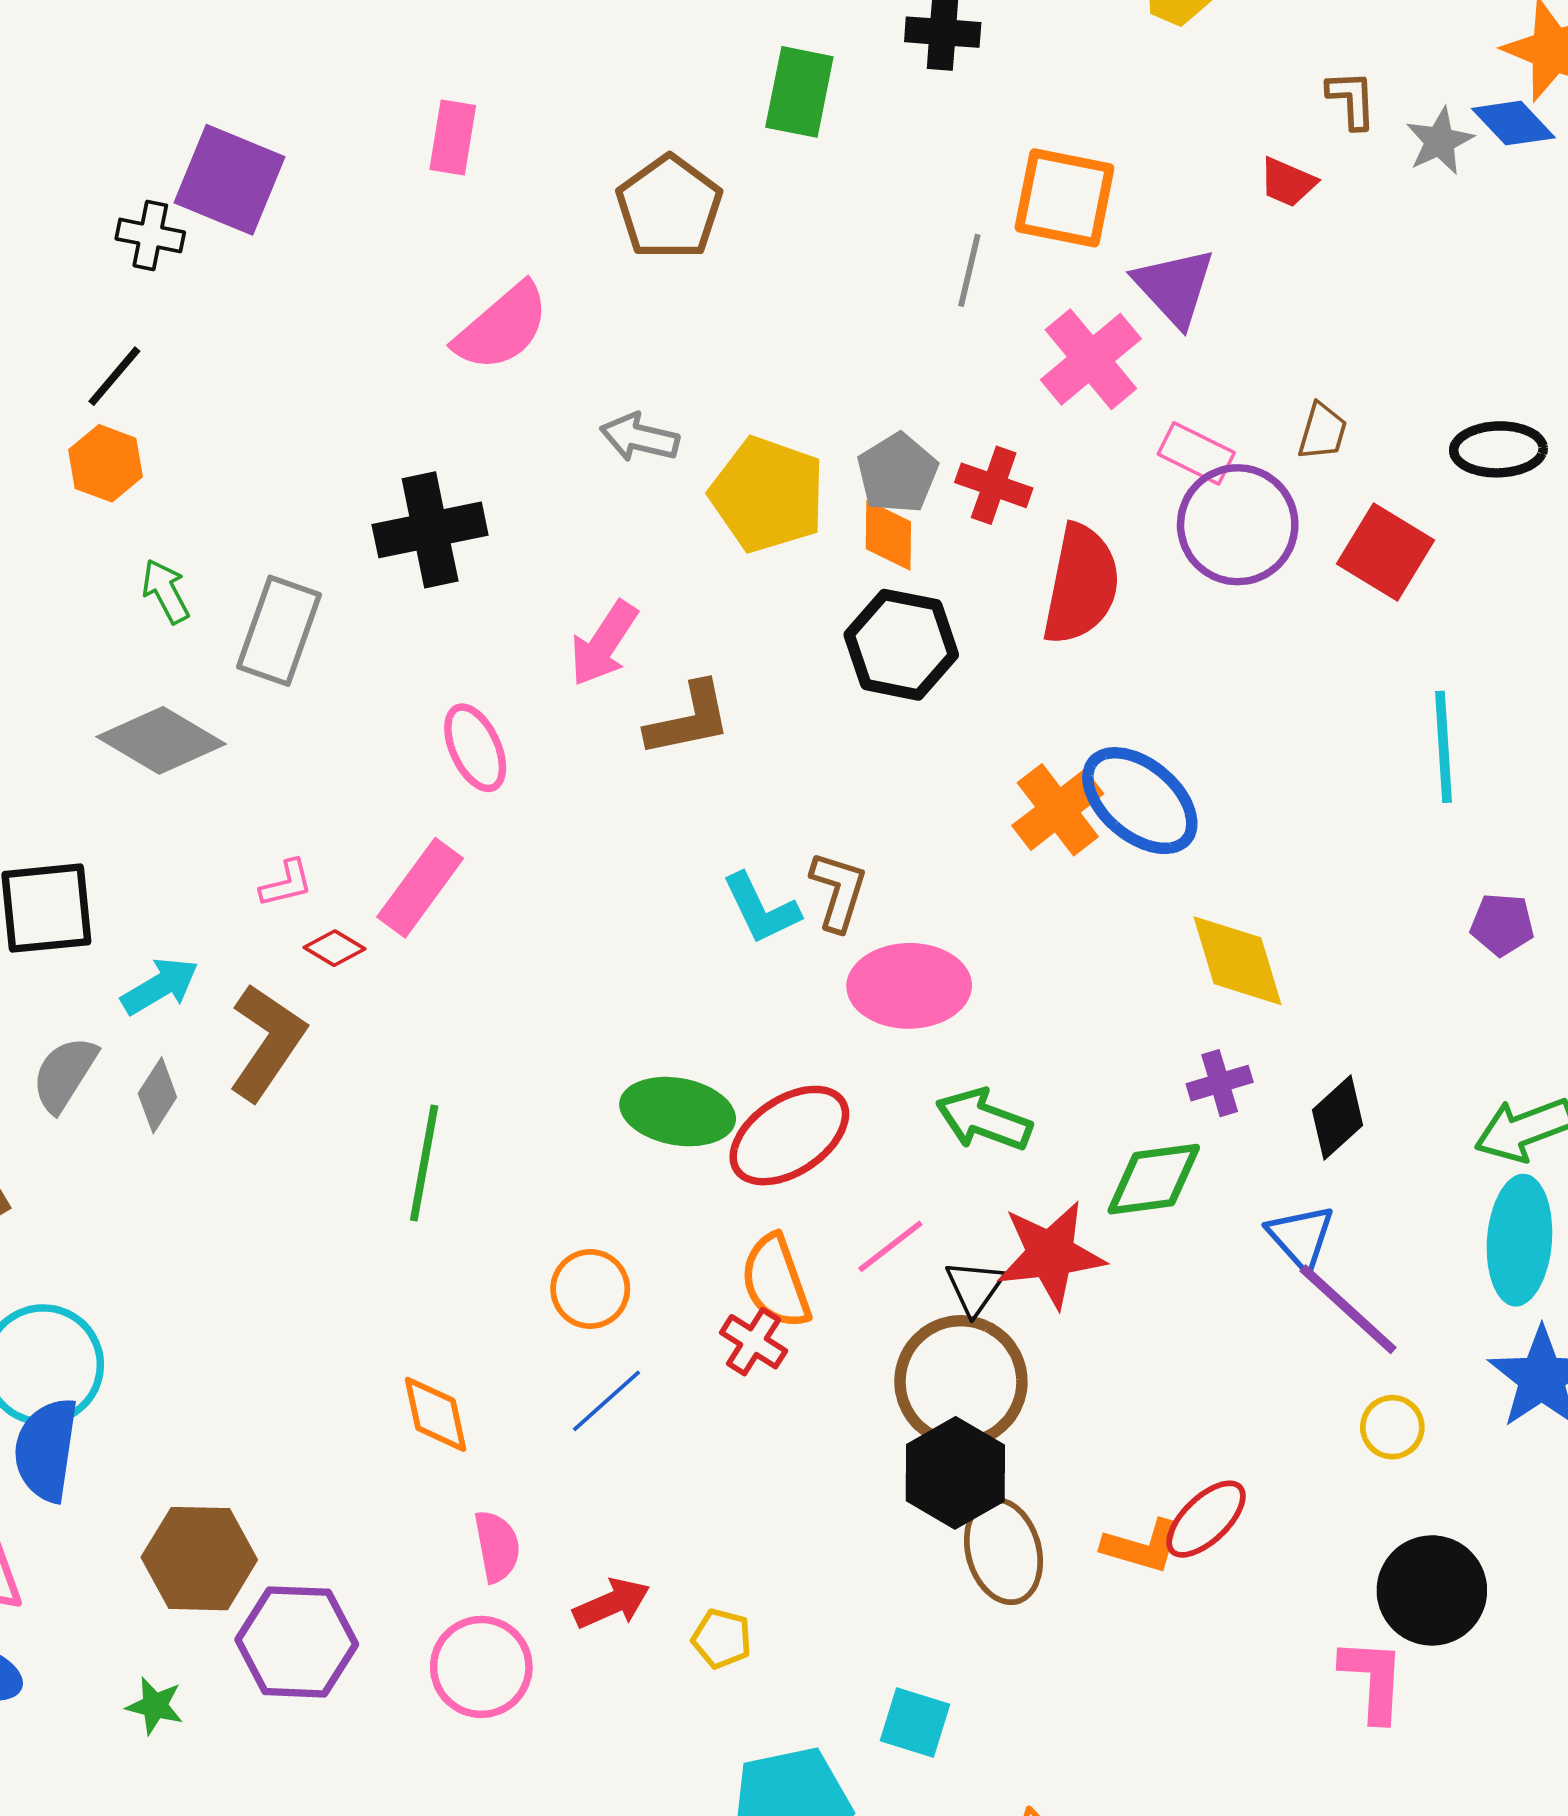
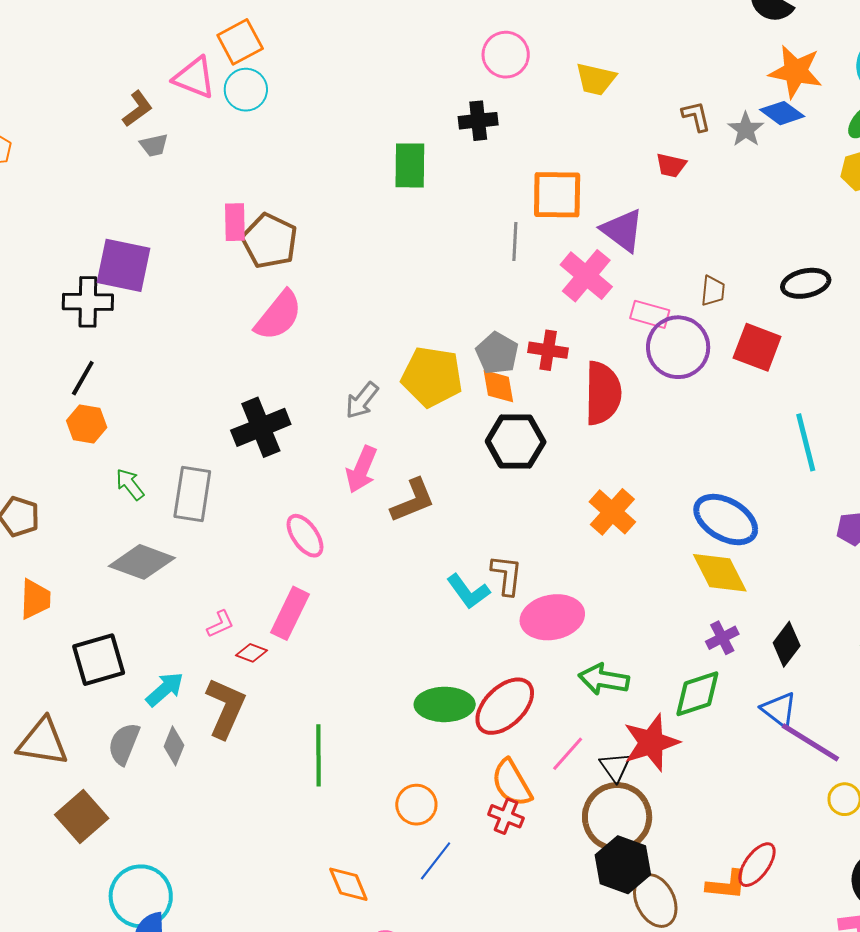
brown pentagon: (669, 207) -> (270, 241), moved
black cross: (150, 235) -> (88, 302), size x1.4
gray arrow: (640, 437) -> (362, 400), moved, turned -54
blue ellipse: (1140, 801) -> (726, 520), moved

